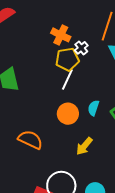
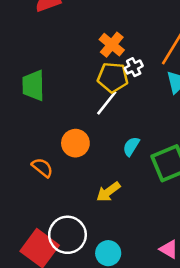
orange circle: (68, 114) -> (75, 143), moved
orange semicircle: (30, 140) -> (42, 168), size x0.7

